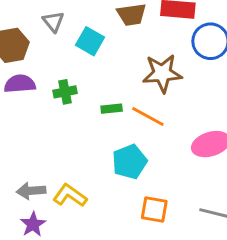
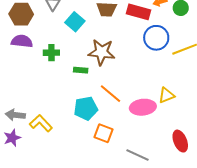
brown star: (162, 73) -> (101, 52), moved
orange line: (148, 116) -> (110, 94), moved
orange square: (154, 210) -> (104, 133), moved

